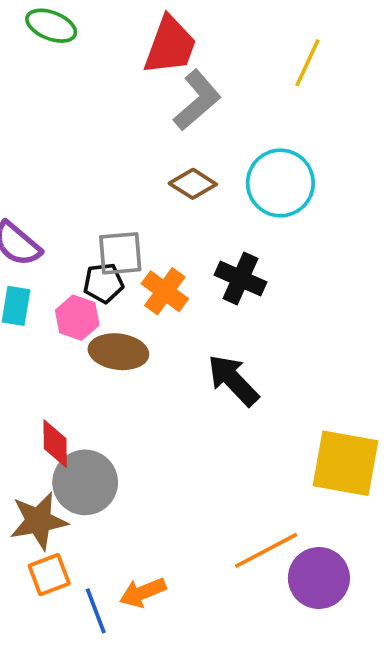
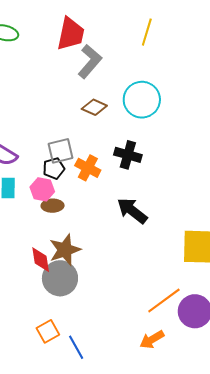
brown ellipse: (118, 352) -> (53, 206), moved, size x0.7
brown star: (39, 521) -> (65, 250), moved
orange arrow: (143, 592) -> (152, 340), moved

